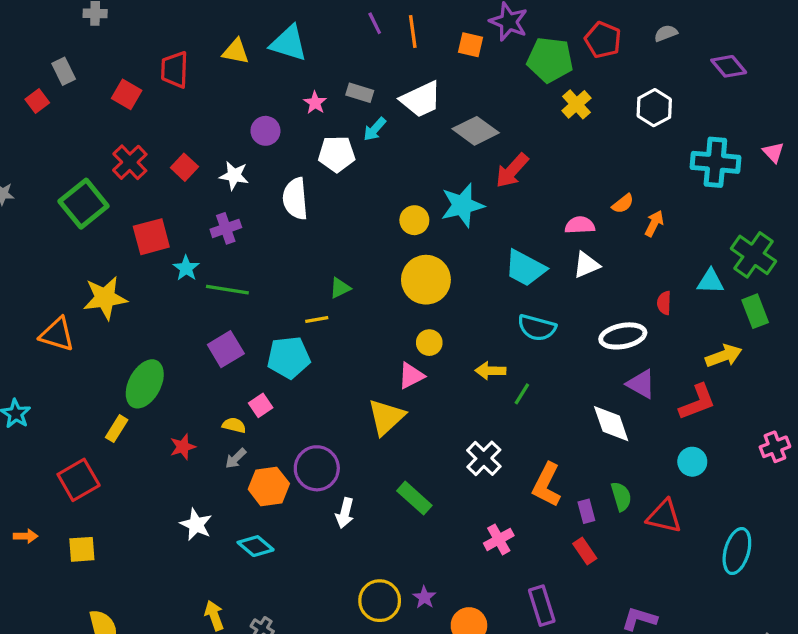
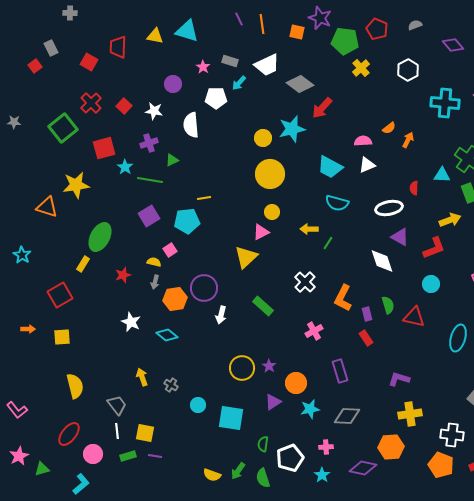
green triangle: (340, 288) -> (172, 160), moved
gray arrow: (236, 458) -> (155, 282), turned -32

